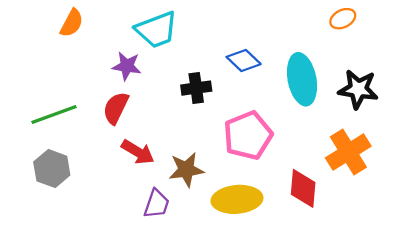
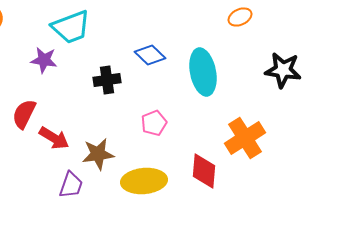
black star: (358, 89) -> (283, 70), moved
red semicircle: (116, 108) -> (24, 114), moved
pink pentagon: (248, 135) -> (154, 123), size x0.6

